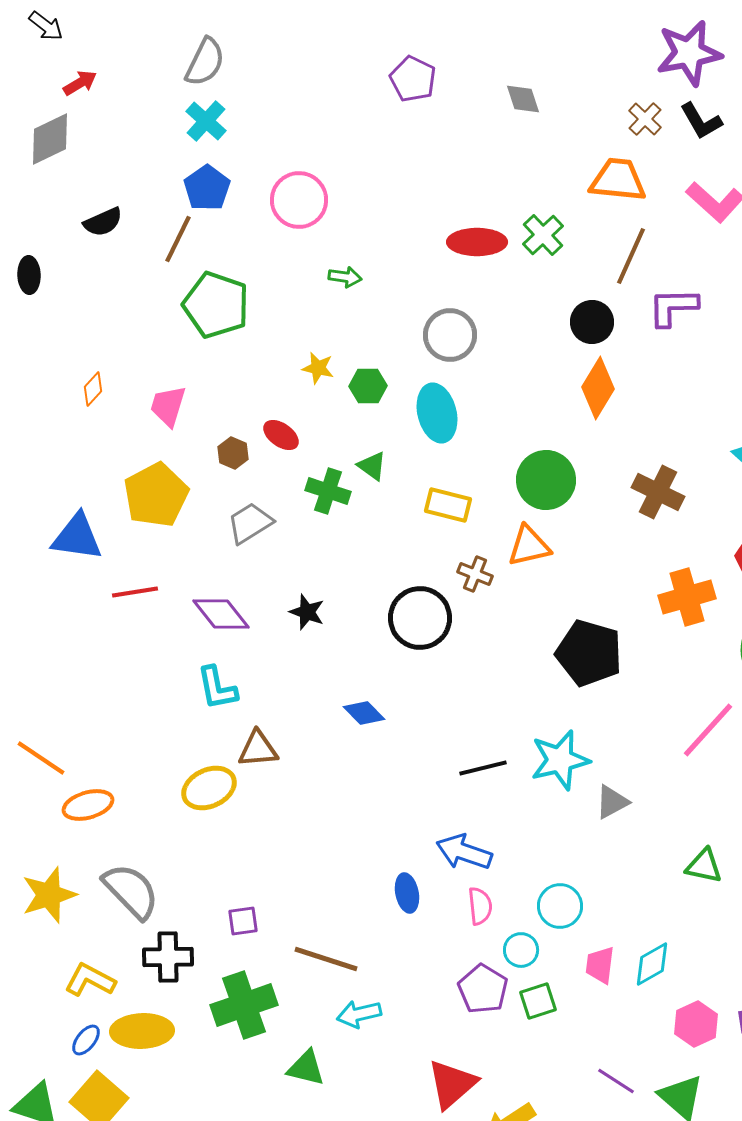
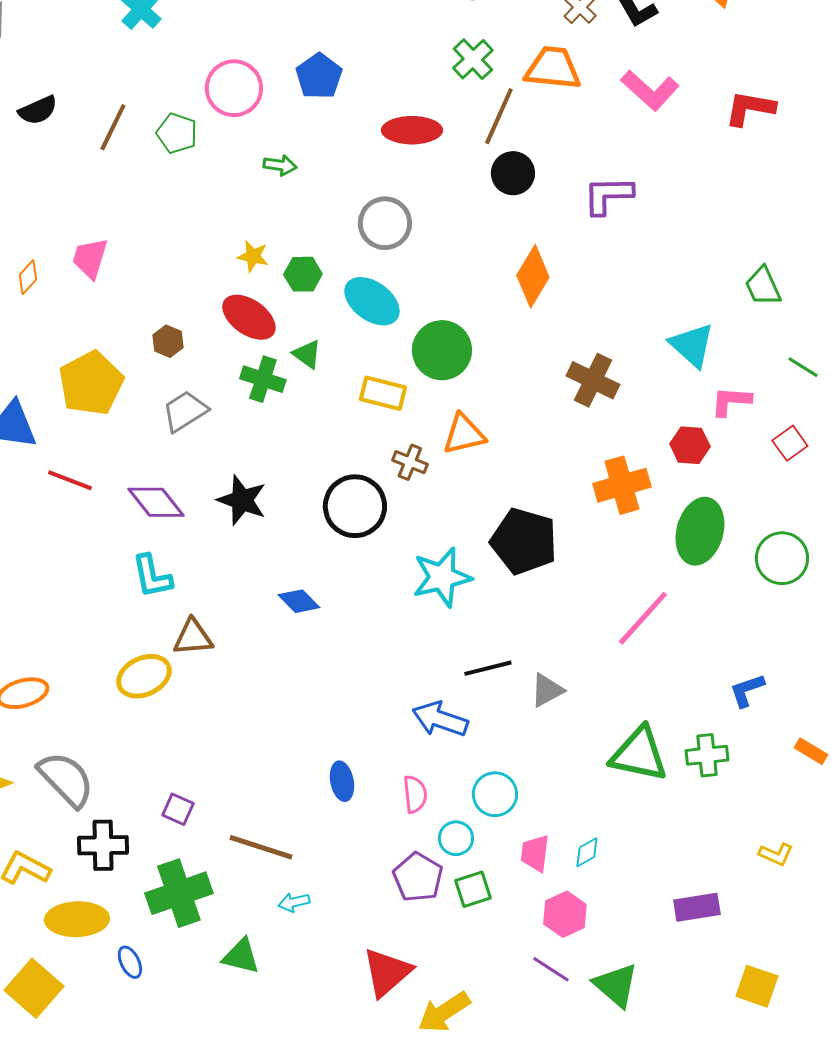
blue pentagon: (207, 188) -> (319, 76), moved
green cross: (543, 235) -> (473, 59), moved
brown line: (631, 256) -> (499, 116), moved
green pentagon: (216, 305) -> (177, 133), moved, size x0.6
black circle: (592, 322) -> (513, 173), moved
pink trapezoid: (168, 406) -> (90, 258), moved
cyan ellipse: (437, 413) -> (372, 301), turned -40
red ellipse: (281, 435) -> (249, 317), moved, size x1.5
green circle: (546, 480) -> (442, 350), moved
red line: (135, 592) -> (70, 480), turned 30
black star: (307, 612) -> (242, 500), size x1.4
cyan star: (560, 760) -> (442, 577), moved
black line: (483, 768) -> (488, 668), moved
blue arrow: (464, 852) -> (440, 719), moved
green triangle: (704, 866) -> (639, 754), size x1.6
purple square: (243, 921) -> (178, 809), turned 32
cyan diamond: (652, 964) -> (587, 852), size x0.7
cyan arrow: (359, 1014) -> (294, 902), size x0.7
pink hexagon: (696, 1024) -> (565, 914), moved
blue ellipse: (86, 1040) -> (130, 962), moved, turned -64

